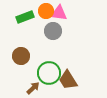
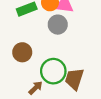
brown trapezoid: (68, 80) -> (74, 79), turned 50

